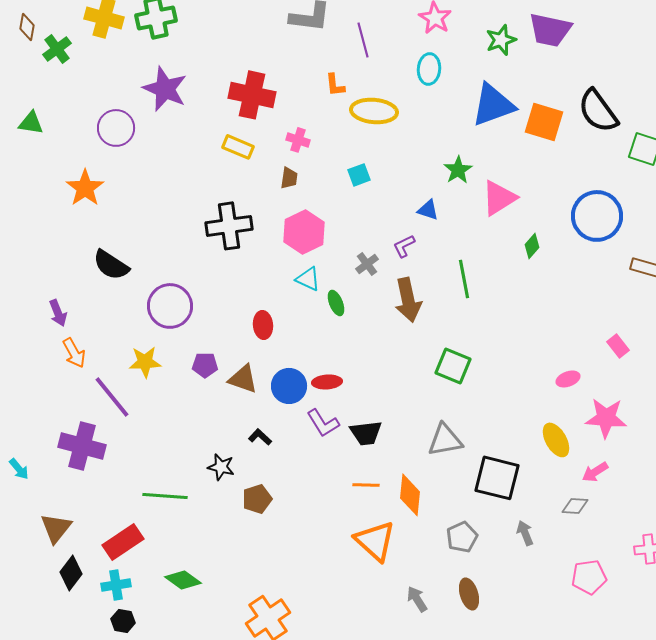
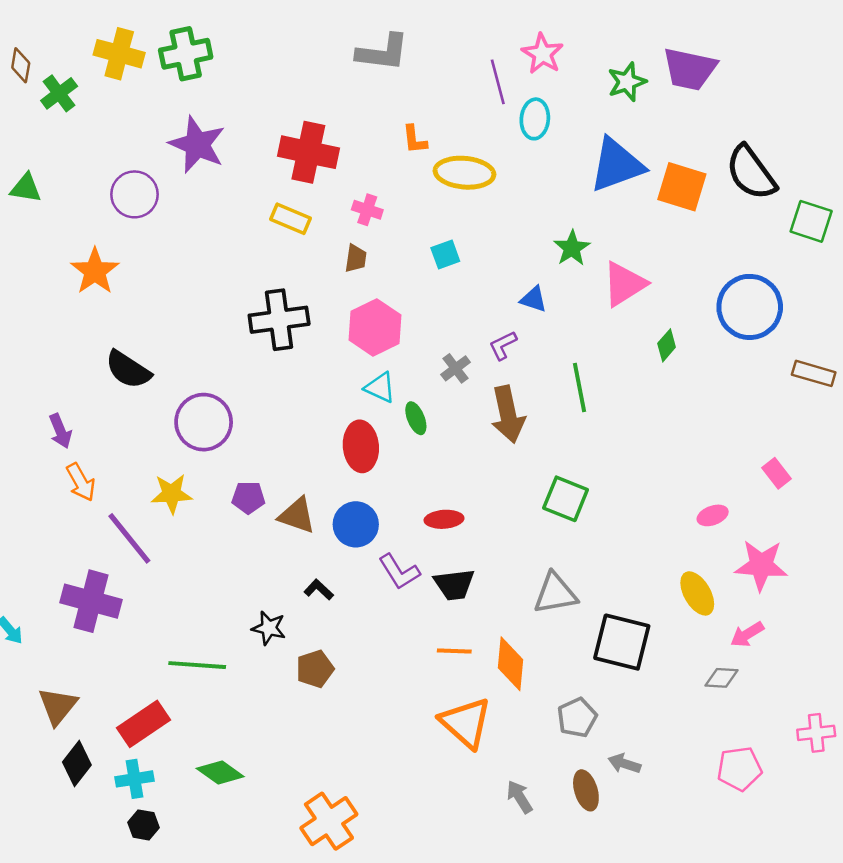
purple line: (363, 40) -> (498, 82), moved
red ellipse: (263, 325) -> (361, 446), moved, size x1.4
red ellipse: (327, 382) -> (444, 519), moved
gray arrow: (525, 533) -> (624, 764), moved, turned -50

